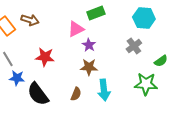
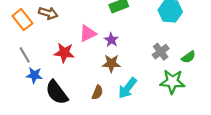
pink triangle: (76, 29) -> (88, 33), moved
gray cross: (134, 46) -> (161, 52), moved
cyan arrow: (104, 90) -> (127, 88), turned 45

